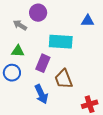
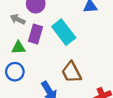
cyan rectangle: (61, 42) -> (64, 32), turned 55
purple rectangle: (43, 63) -> (35, 34), moved

